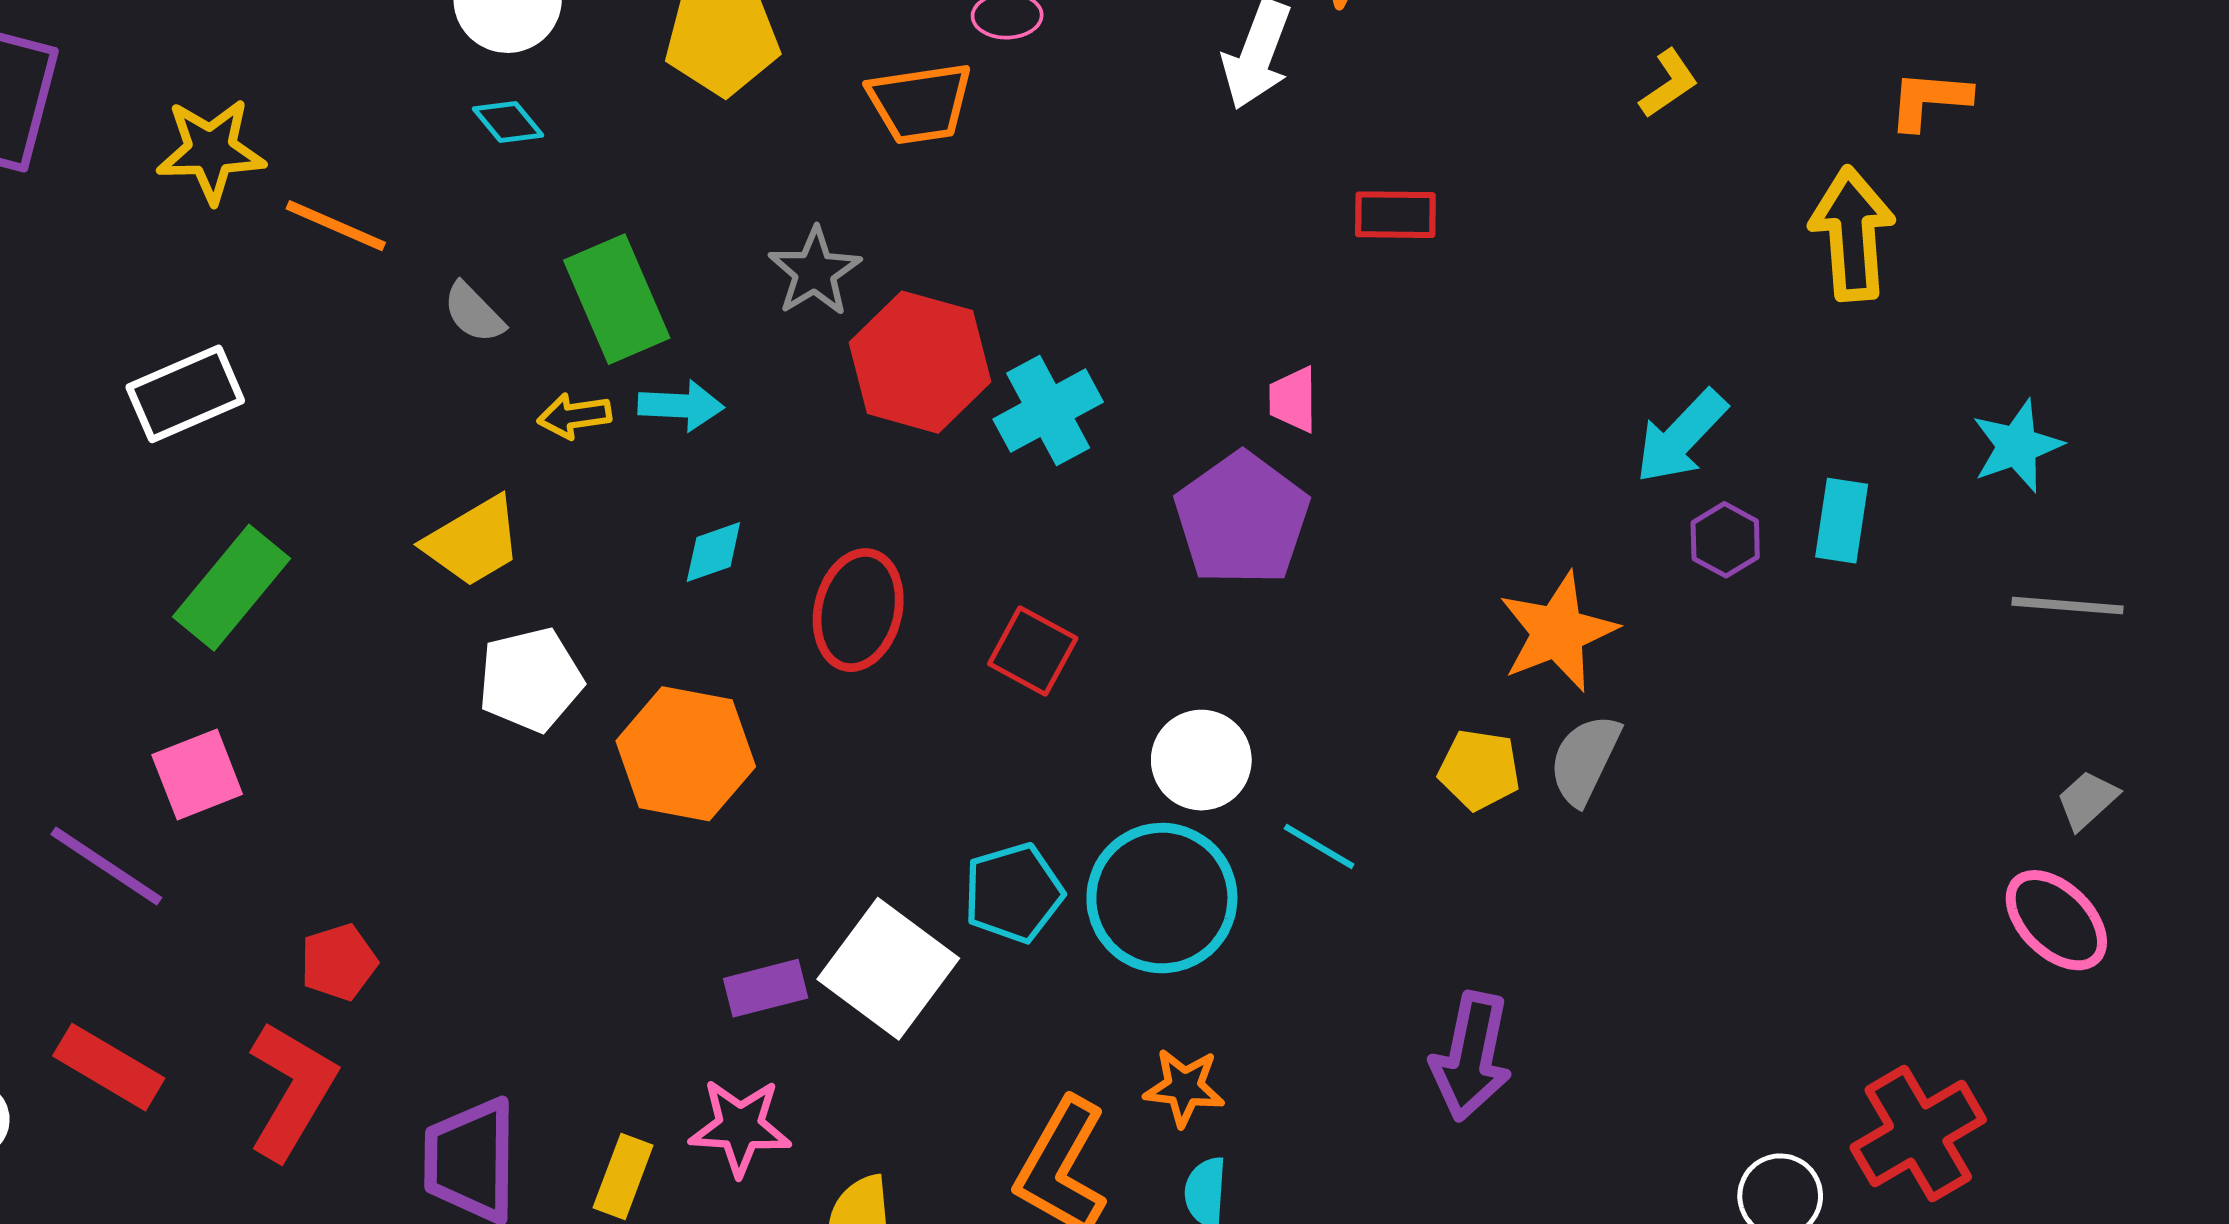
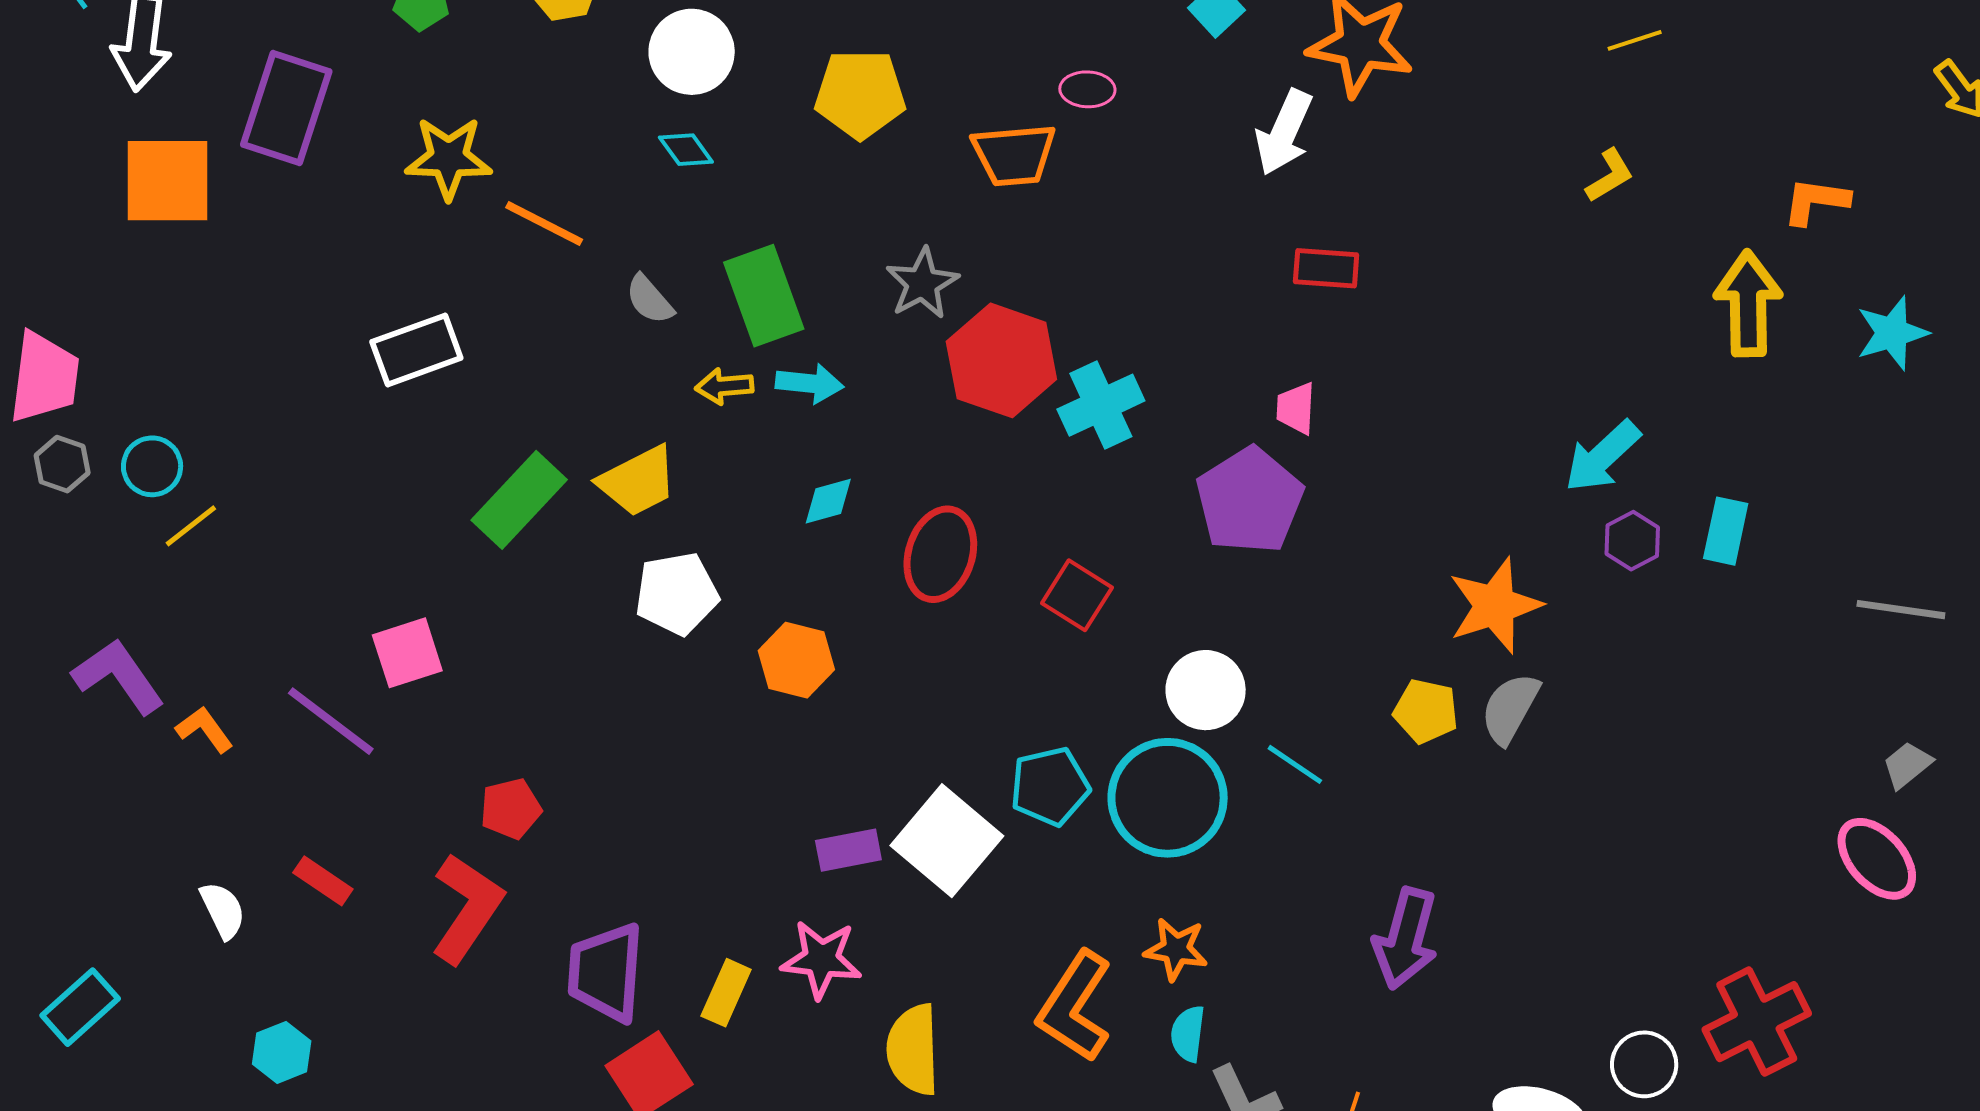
red rectangle: (1395, 215) -> (1326, 268), moved
cyan star: (2017, 446) -> (1892, 333), moved
green rectangle: (232, 588) -> (519, 500), moved
orange hexagon: (686, 754) -> (796, 660), size x0.7
red rectangle: (109, 1067) -> (323, 881), size x0.7

